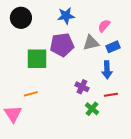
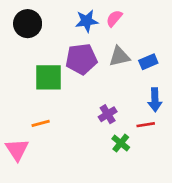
pink semicircle: (104, 26) -> (114, 18), moved
blue arrow: (107, 70) -> (155, 100), moved
purple cross: (82, 87) -> (108, 114), turned 32

